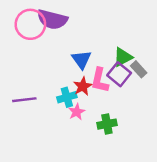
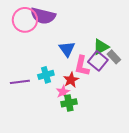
red star: (83, 86) -> (71, 80), moved
cyan cross: (67, 97) -> (46, 75), moved
green cross: (107, 124) -> (69, 103), moved

